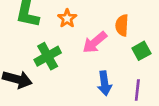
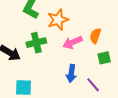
orange star: (67, 18) -> (58, 20), size x1.5
purple line: (137, 90) -> (93, 85), turned -63

